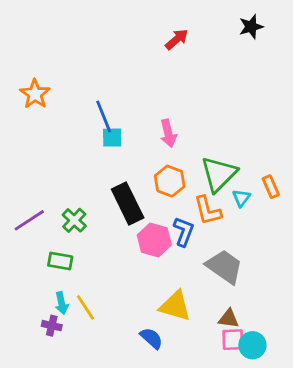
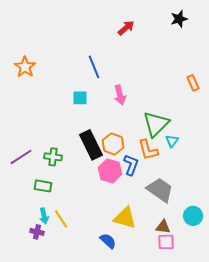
blue line: (104, 116) -> (94, 67), moved
orange hexagon: (170, 181) -> (113, 144), moved
orange rectangle: (271, 187) -> (193, 83), moved
green cross: (74, 220) -> (53, 157), turned -36
cyan circle: (252, 345) -> (193, 216), moved

